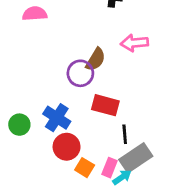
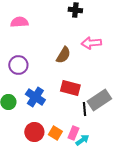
purple circle: (80, 73) -> (18, 65), moved
red circle: (67, 147) -> (34, 132), moved
gray rectangle: (136, 158) -> (99, 100), moved

